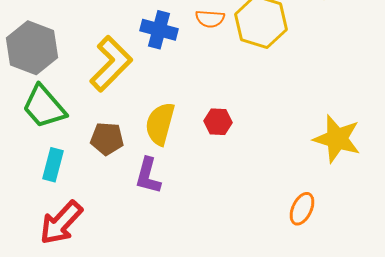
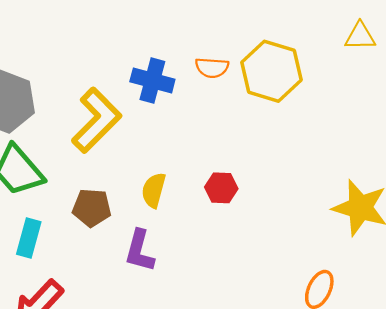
yellow semicircle: (160, 124) -> (154, 190), size x0.7

